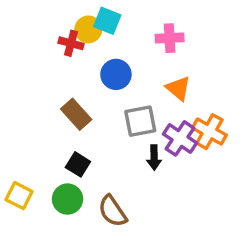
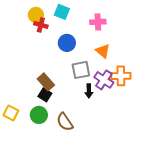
yellow circle: (88, 29) -> (36, 15), moved
brown rectangle: (76, 114) -> (46, 82), moved
orange cross: (209, 132) -> (121, 76), turned -30

